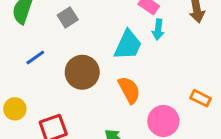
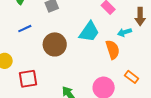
cyan arrow: (158, 30) -> (124, 32), moved, turned 56
orange semicircle: (129, 90) -> (113, 50), moved

